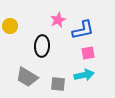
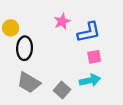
black ellipse: (42, 46) -> (25, 48), moved
gray square: (58, 84) -> (62, 90), turned 35

